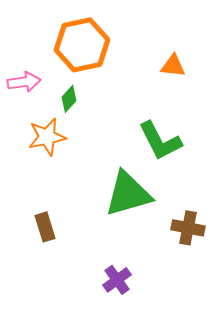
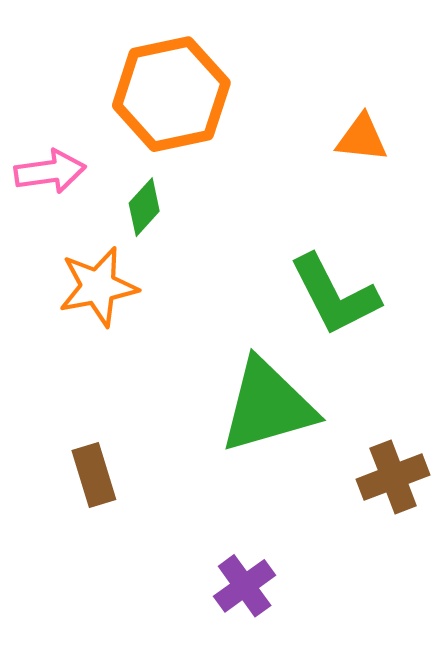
brown cross: (188, 228) -> (393, 477), turned -32

